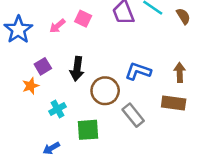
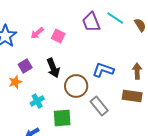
pink square: (83, 19) -> (58, 36), moved
black arrow: (77, 69) -> (53, 68), turned -30

